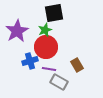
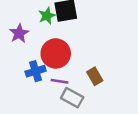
green star: (45, 30) -> (47, 16), moved
purple star: (17, 31) -> (19, 33), size x0.7

